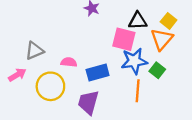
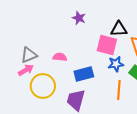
blue star: (134, 61) -> (116, 64), size x0.7
pink semicircle: (69, 62) -> (60, 57), moved
pink arrow: (17, 75) -> (26, 70), moved

